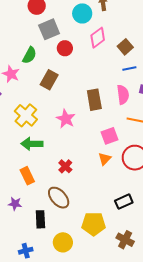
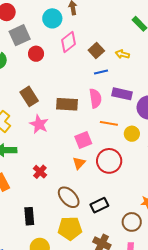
brown rectangle: (49, 80) -> (29, 96), moved, turned -60
brown rectangle: (94, 100) -> (67, 104), turned -75
brown ellipse: (59, 198) -> (69, 197), moved
black rectangle: (40, 219) -> (29, 216), moved

